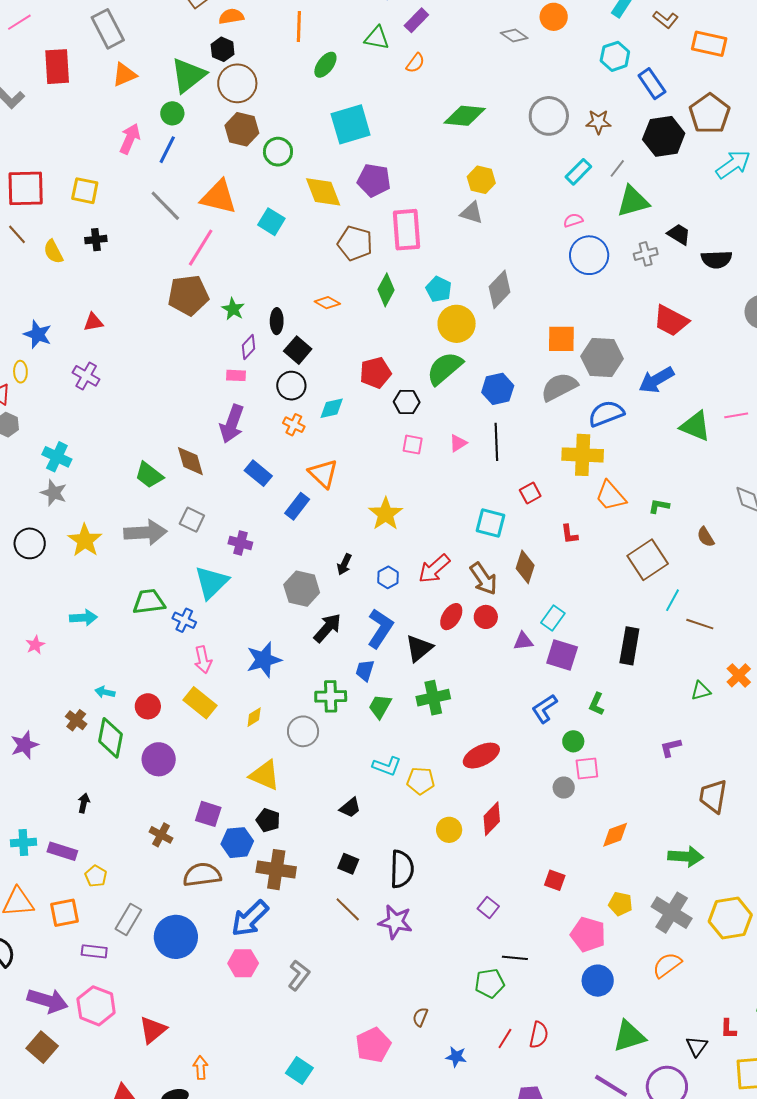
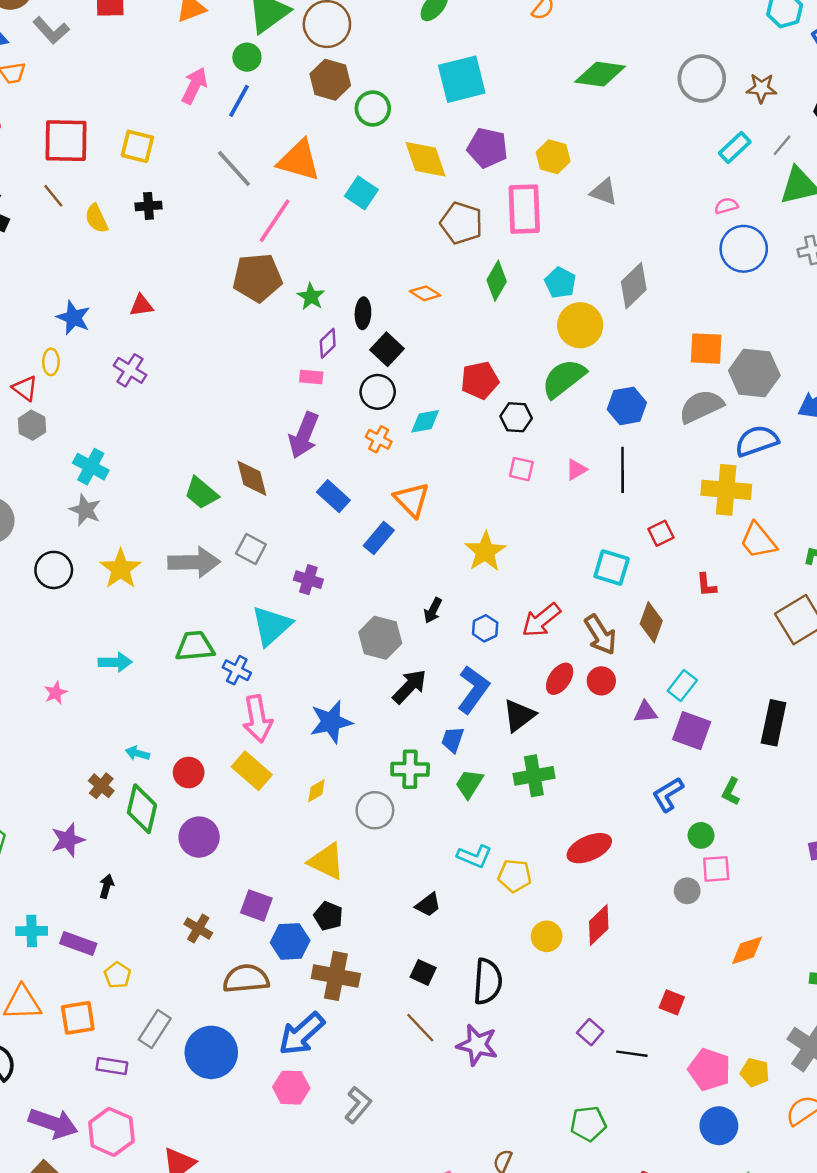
yellow hexagon: (481, 180) -> (553, 157), moved
pink arrow: (203, 660) -> (257, 719), size x1.4
purple star: (25, 745) -> (68, 840), moved
yellow pentagon: (620, 904) -> (755, 1072), moved
black line: (515, 958) -> (632, 1054), moved

